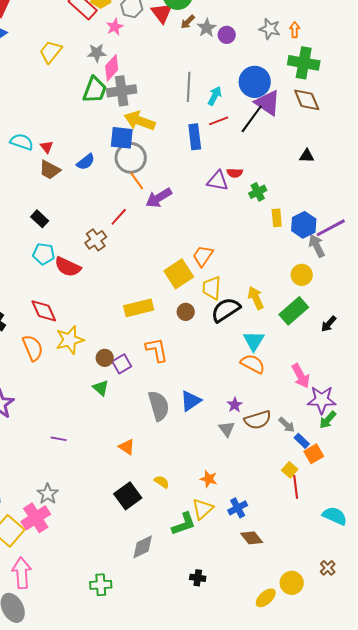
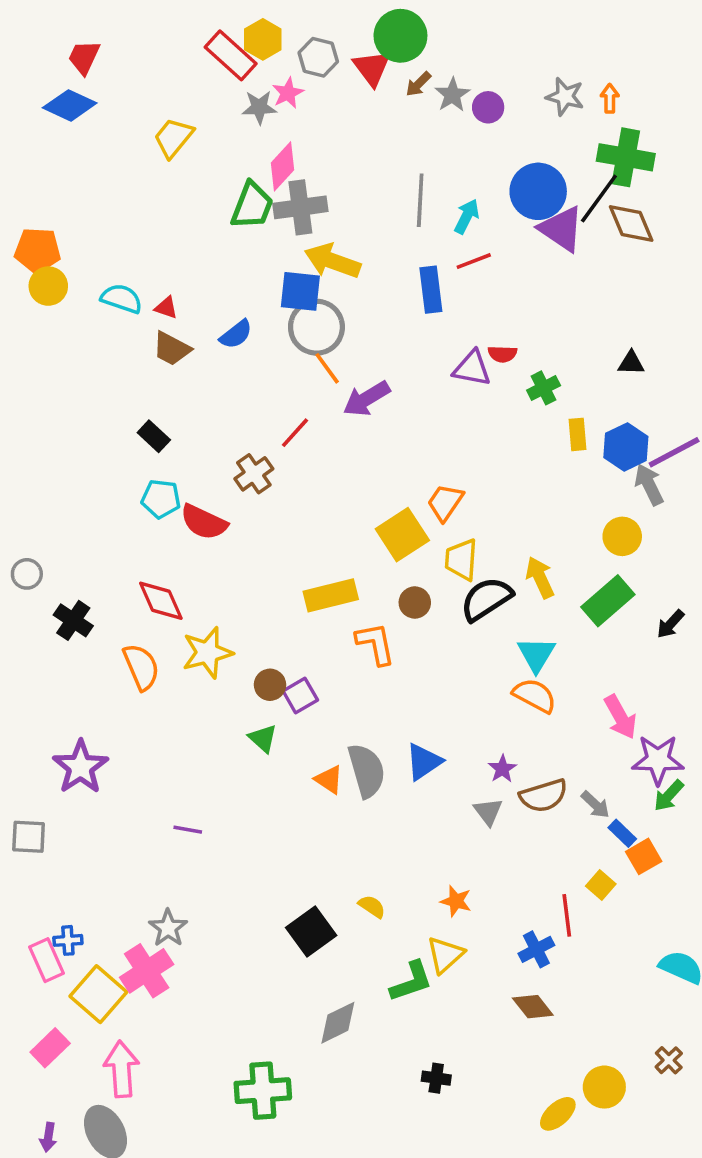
gray star: (97, 53) -> (259, 107), moved
black line: (252, 119) -> (599, 198), moved
red triangle: (47, 147) -> (166, 308), turned -32
black triangle: (307, 156) -> (631, 363), moved
orange L-shape: (157, 350) -> (375, 644), moved
orange triangle: (127, 447) -> (329, 780), moved
red line: (296, 487) -> (567, 915), moved
blue cross: (238, 508) -> (536, 949), moved
green cross: (101, 585) -> (263, 1091), size x1.4

